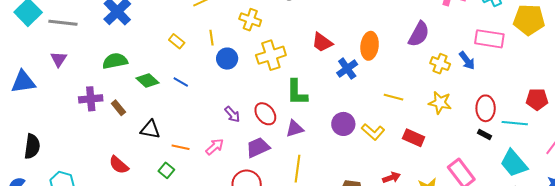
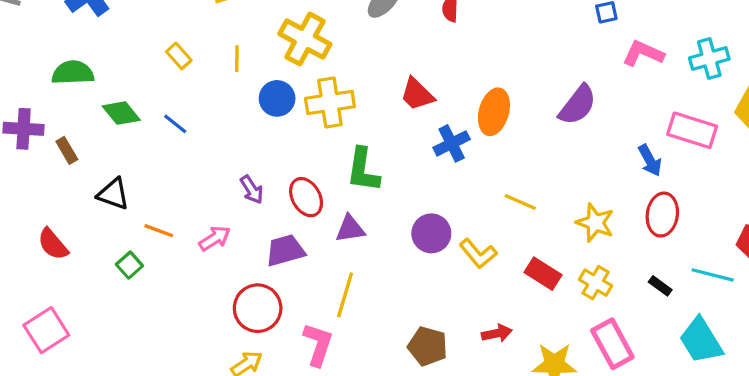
yellow cross: (250, 20) -> (305, 39), size x1.4
blue circle: (227, 59) -> (277, 98), moved
yellow cross: (440, 64) -> (596, 283), moved
red ellipse: (486, 108) -> (662, 215), moved

